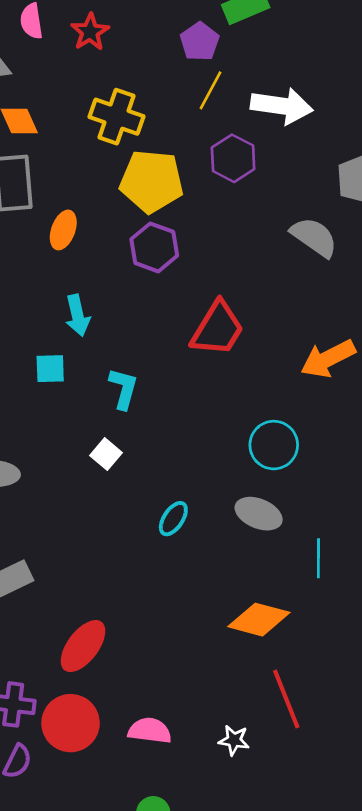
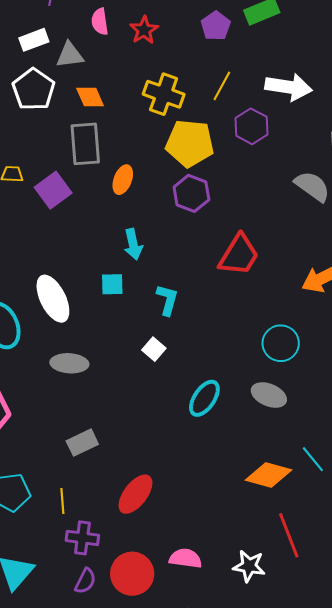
purple pentagon: (200, 42) -> (216, 26), moved
yellow line: (211, 90) -> (222, 86), moved
cyan ellipse: (173, 519) -> (204, 398), size x1.4
cyan line: (318, 558) -> (313, 459), moved, turned -40
red circle: (71, 723) -> (132, 574), moved
white star: (234, 740) -> (249, 566), size x1.4

